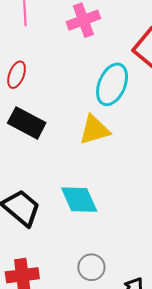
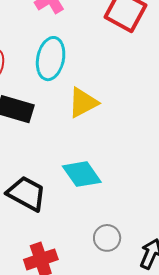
cyan ellipse: (112, 84) -> (51, 59), moved

